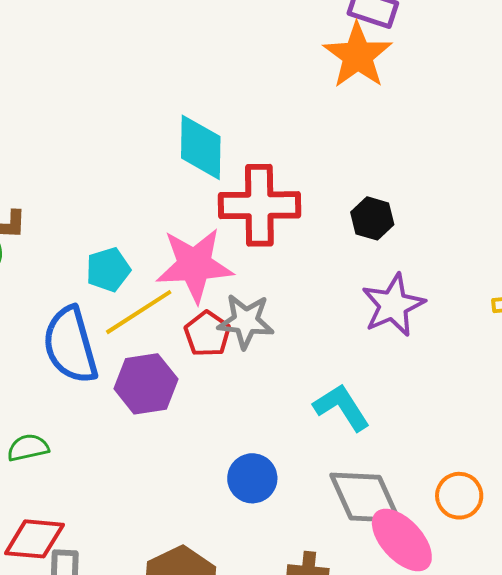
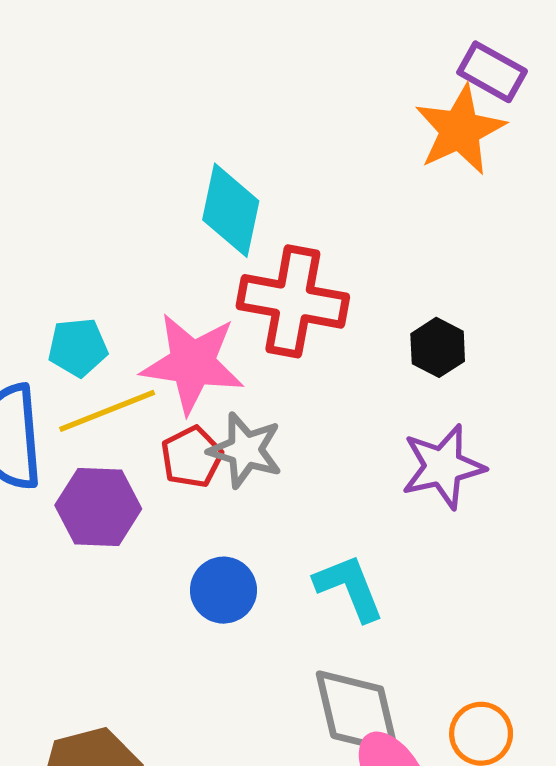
blue circle: (252, 478) -> (223, 590), moved

